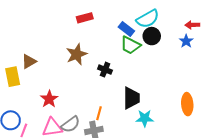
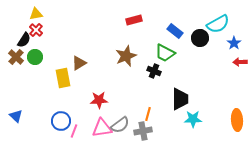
cyan semicircle: (148, 19) -> (218, 24), moved
red arrow: (192, 25) -> (240, 62), moved
green trapezoid: (130, 45) -> (165, 53), moved
red star: (49, 99) -> (99, 100), turned 30
orange ellipse: (187, 104) -> (237, 120), moved

